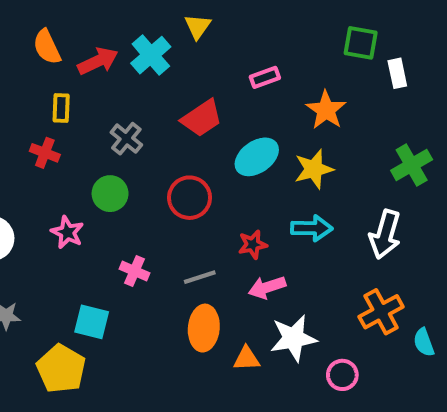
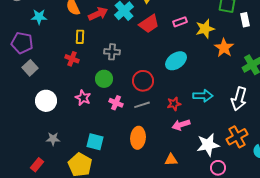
orange star: (326, 110) -> (224, 48), moved
red trapezoid: (202, 118) -> (149, 24), moved
gray cross: (126, 139) -> (112, 52), turned -35
yellow star: (314, 169) -> (205, 29), moved
pink cross: (135, 271) -> (116, 103), moved
gray line: (200, 277) -> (142, 105), moved
orange ellipse: (204, 328) -> (138, 138), moved
white star: (293, 338) -> (208, 145), moved

